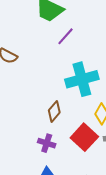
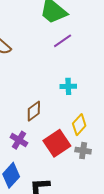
cyan cross: (82, 79) -> (68, 86), size x0.5

